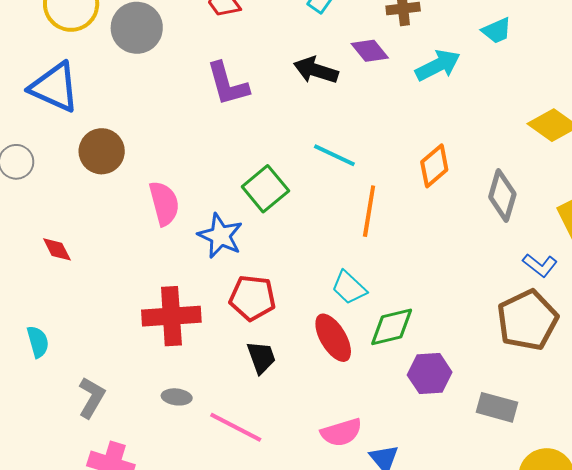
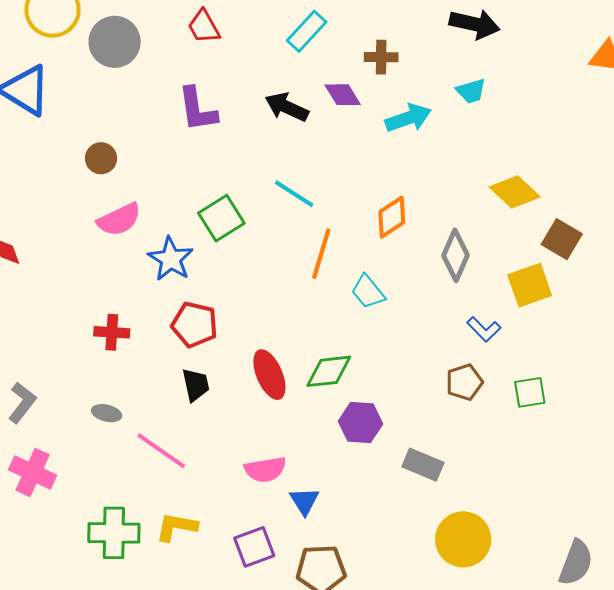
brown circle: (102, 151) -> (101, 158), moved, size x0.7
pink semicircle: (164, 203) -> (119, 220), turned 72
cyan trapezoid: (349, 288) -> (368, 292), moved
red cross: (171, 316) -> (112, 332), size x0.6
brown pentagon: (527, 320) -> (464, 382), size x0.6

